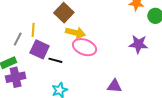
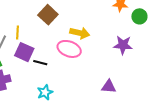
yellow arrow: (75, 33) -> (80, 33), moved
purple triangle: (114, 86) -> (109, 87), moved

